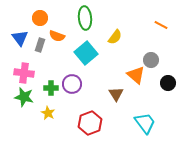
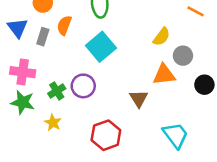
orange semicircle: (57, 36) -> (64, 25), turned 91
yellow semicircle: (115, 37) -> (162, 37), moved
orange triangle: (136, 75) -> (164, 75), turned -48
green cross: (51, 88) -> (57, 91), turned -32

